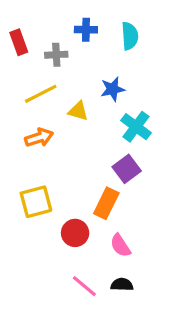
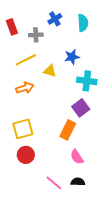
blue cross: (86, 30) -> (55, 19), turned -32
cyan cross: (136, 127) -> (87, 81), turned -30
red circle: (75, 233) -> (26, 155), moved

